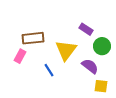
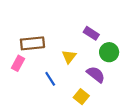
yellow triangle: (66, 50) -> (69, 57), size x0.6
yellow square: (101, 86) -> (81, 97), moved, turned 32

